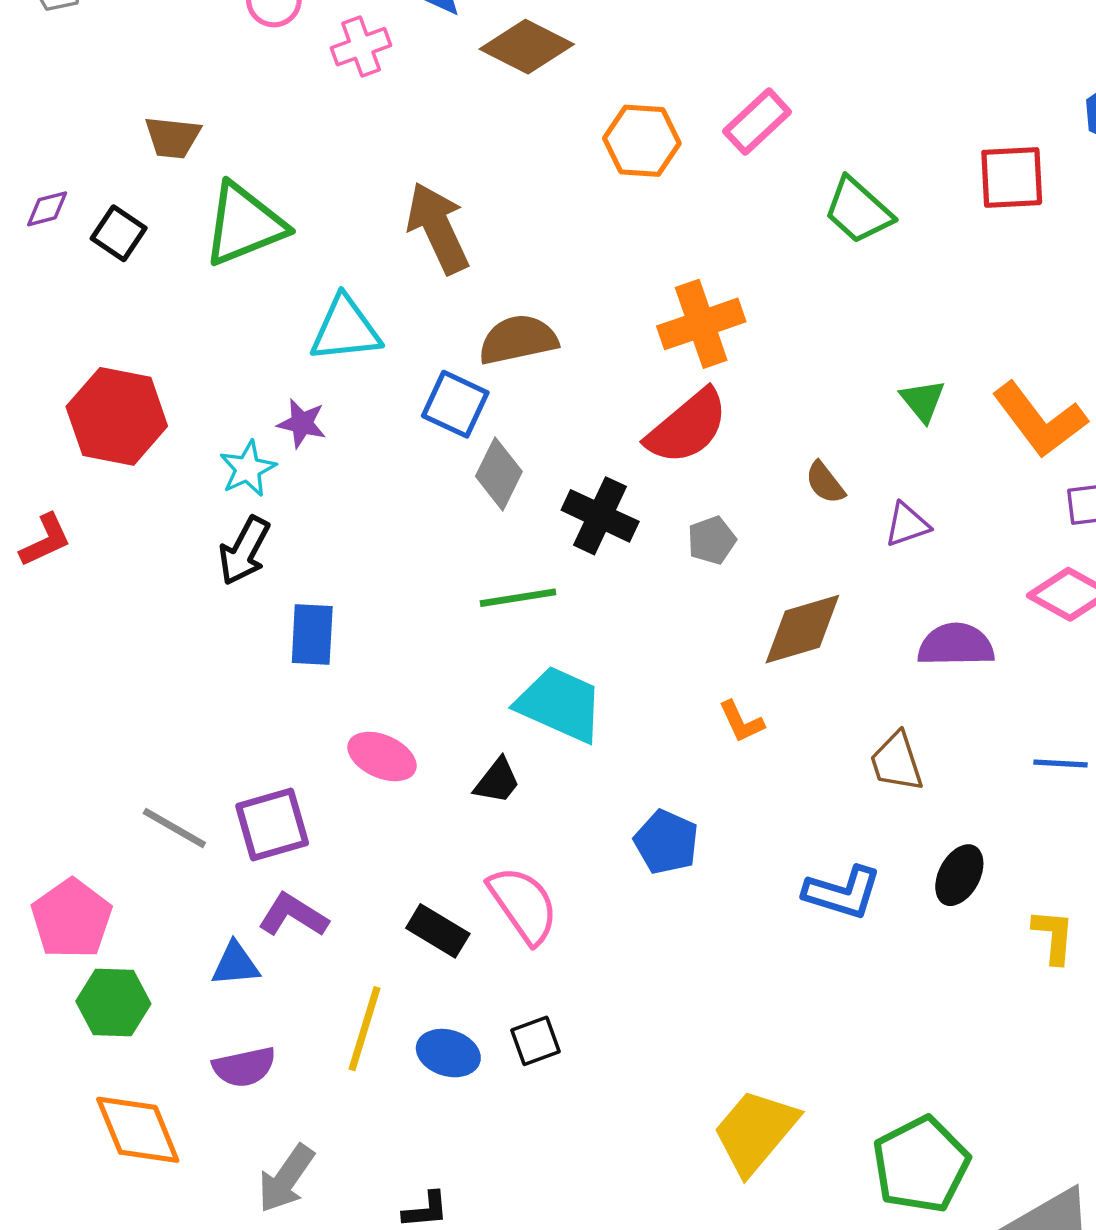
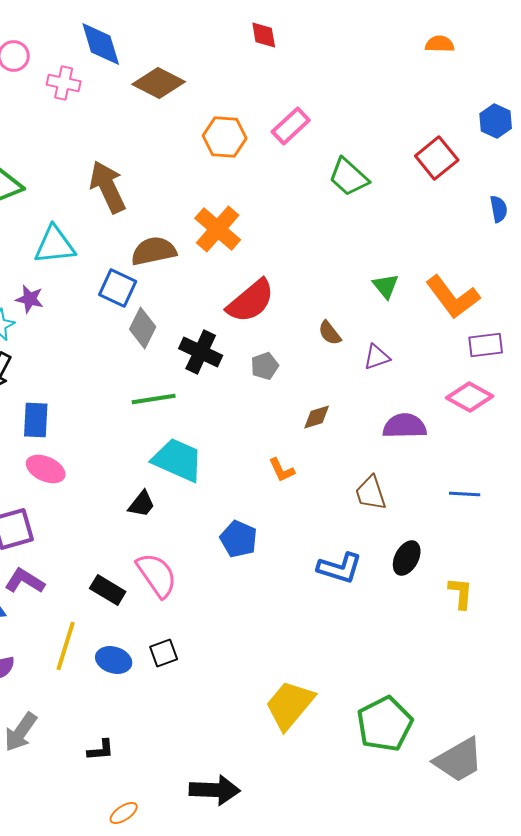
pink cross: (361, 47) -> (64, 83), turned 32
red square: (1012, 177) -> (437, 158), turned -36
orange cross: (701, 324) -> (218, 229), moved, turned -30
brown diamond: (802, 629) -> (317, 417), size x0.6
pink ellipse: (382, 757) -> (46, 469), moved

